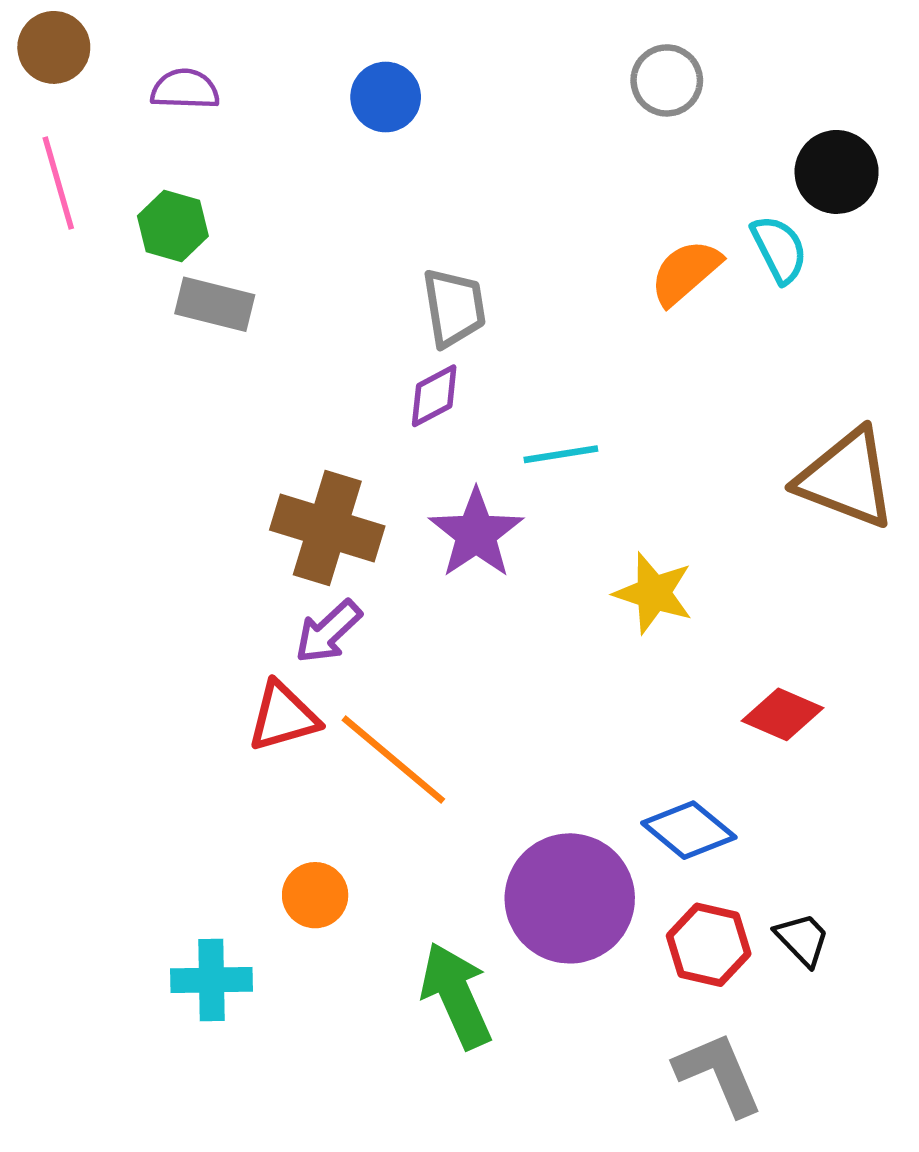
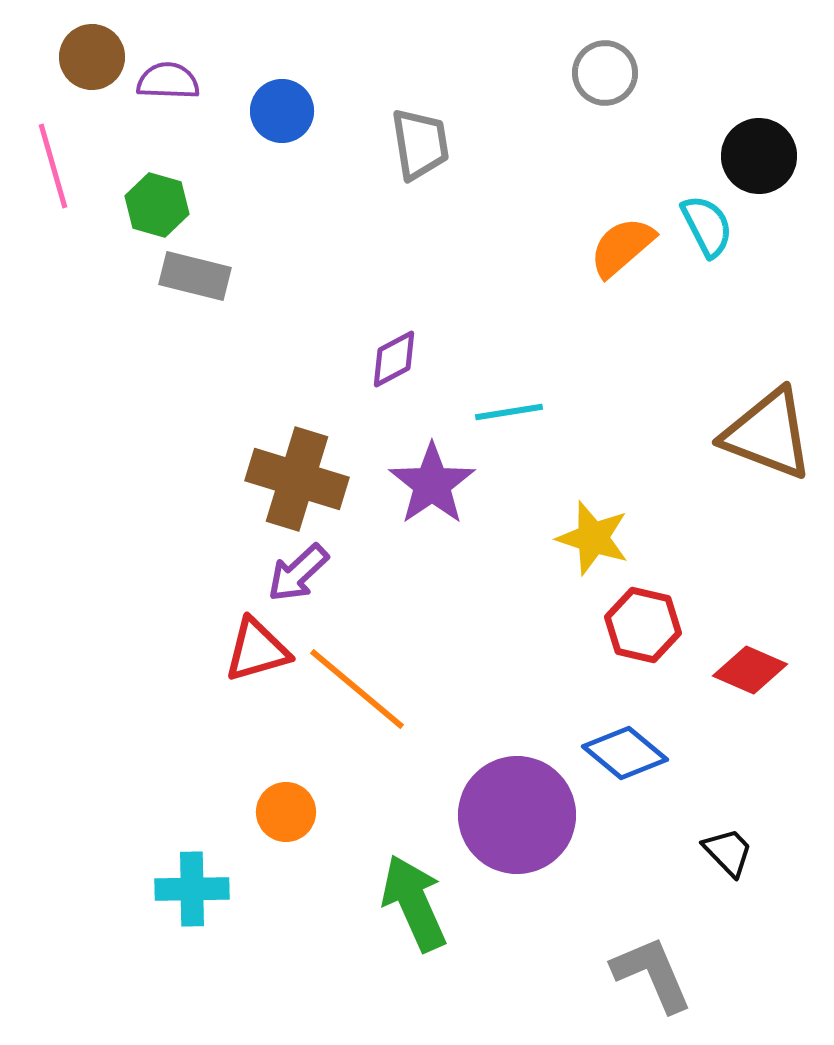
brown circle: (54, 47) -> (92, 57), moved
blue circle: (386, 97) -> (282, 111), moved
gray trapezoid: (454, 308) -> (420, 144), moved
red diamond: (783, 714) -> (750, 670), moved
red hexagon: (709, 945) -> (643, 625), moved

